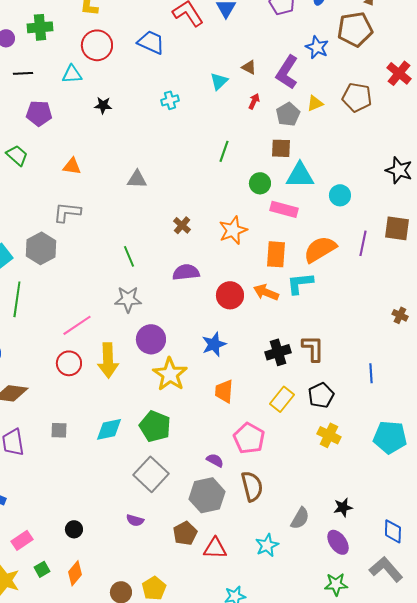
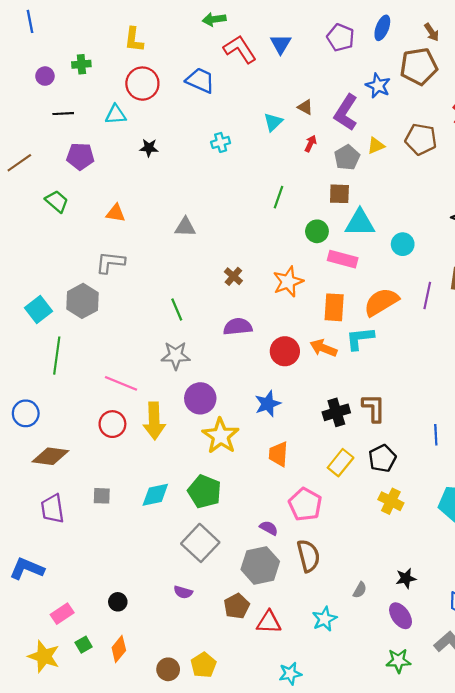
green cross: (40, 27) -> (81, 64), size x0.7
pink line: (77, 325) -> (121, 383), turned 56
gray semicircle: (300, 518) -> (360, 590), size x0.7

